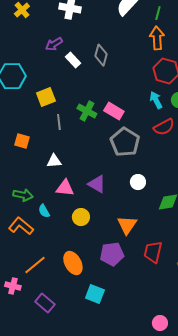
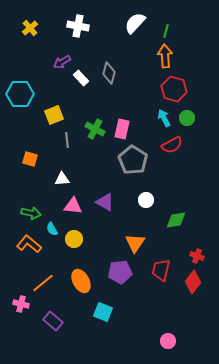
pink rectangle: (114, 111) -> (122, 129), turned 72
yellow circle: (81, 217) -> (74, 239), moved

